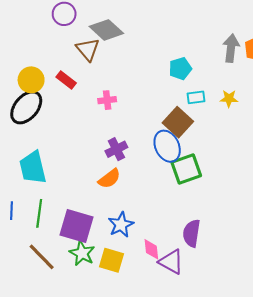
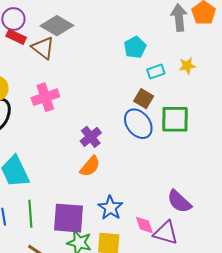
red rectangle: (66, 80) -> (16, 37), moved
pink cross: (107, 100) -> (45, 97), moved, size x1.5
brown square: (178, 122) -> (144, 99), size x0.7
green square: (186, 169) -> (175, 119), moved, turned 32
purple semicircle: (192, 233) -> (179, 201), turned -44

